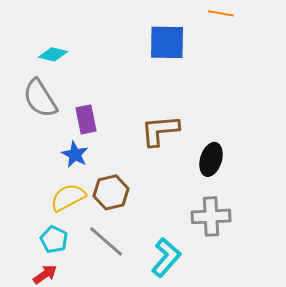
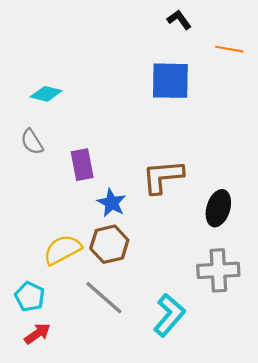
gray semicircle: (40, 98) -> (32, 142), size x0.6
blue star: (75, 154) -> (112, 203), moved
cyan pentagon: (54, 239) -> (30, 297), moved

